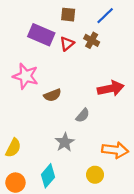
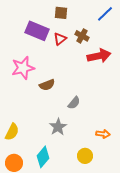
blue line: (105, 16) -> (105, 14), moved
pink star: (26, 76) -> (23, 68), turned -30
red arrow: (111, 88) -> (99, 56), moved
orange arrow: (115, 150) -> (103, 134), size x0.6

